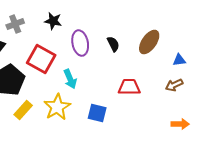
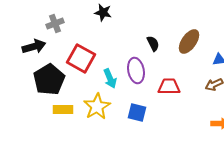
black star: (53, 21) -> (103, 12), moved
purple ellipse: (80, 43) -> (136, 70), moved
yellow rectangle: (23, 110) -> (63, 109), turned 48

